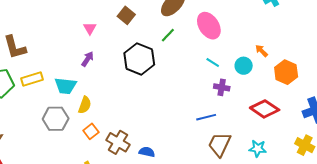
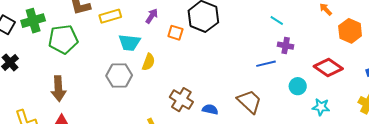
cyan circle: (244, 66) -> (298, 86), moved
yellow rectangle: (32, 79) -> (110, 16), moved
blue line: (206, 117) -> (266, 64), moved
orange square: (91, 131) -> (175, 33), moved, turned -35
brown trapezoid: (220, 144) -> (249, 102), moved, turned 108

